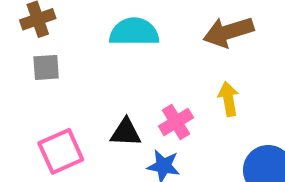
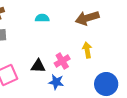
cyan semicircle: (134, 32) -> (42, 18), size x0.6

